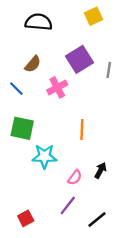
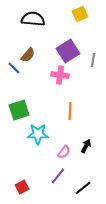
pink cross: (57, 87) -> (60, 75), moved, turned 36
blue line: (16, 89) -> (14, 68), moved
green square: (22, 128) -> (19, 110), turned -30

